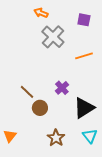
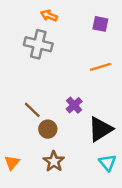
gray cross: (53, 37) -> (38, 44), moved, turned -30
brown star: (56, 138) -> (54, 161), moved

